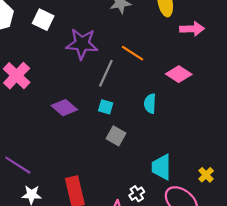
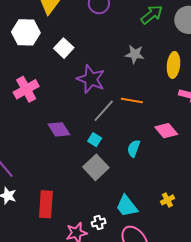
orange line: (132, 53) -> (132, 100), turned -40
gray square: (116, 136) -> (96, 167), size x1.4
cyan trapezoid: (161, 167) -> (127, 206), turned -55
yellow cross: (206, 175) -> (167, 200), moved

